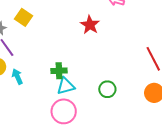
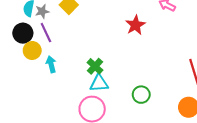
green cross: (59, 71) -> (95, 66), turned 35

